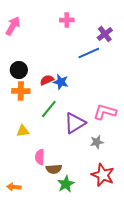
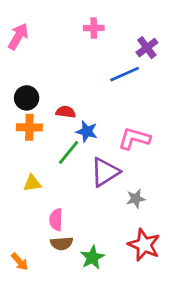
red semicircle: (47, 80) -> (66, 112), turned 32
blue star: (61, 82) -> (87, 132), moved
pink L-shape: (105, 112) -> (134, 139), moved
brown semicircle: (54, 169) -> (62, 243), moved
orange arrow: (14, 187) -> (20, 262), turned -136

